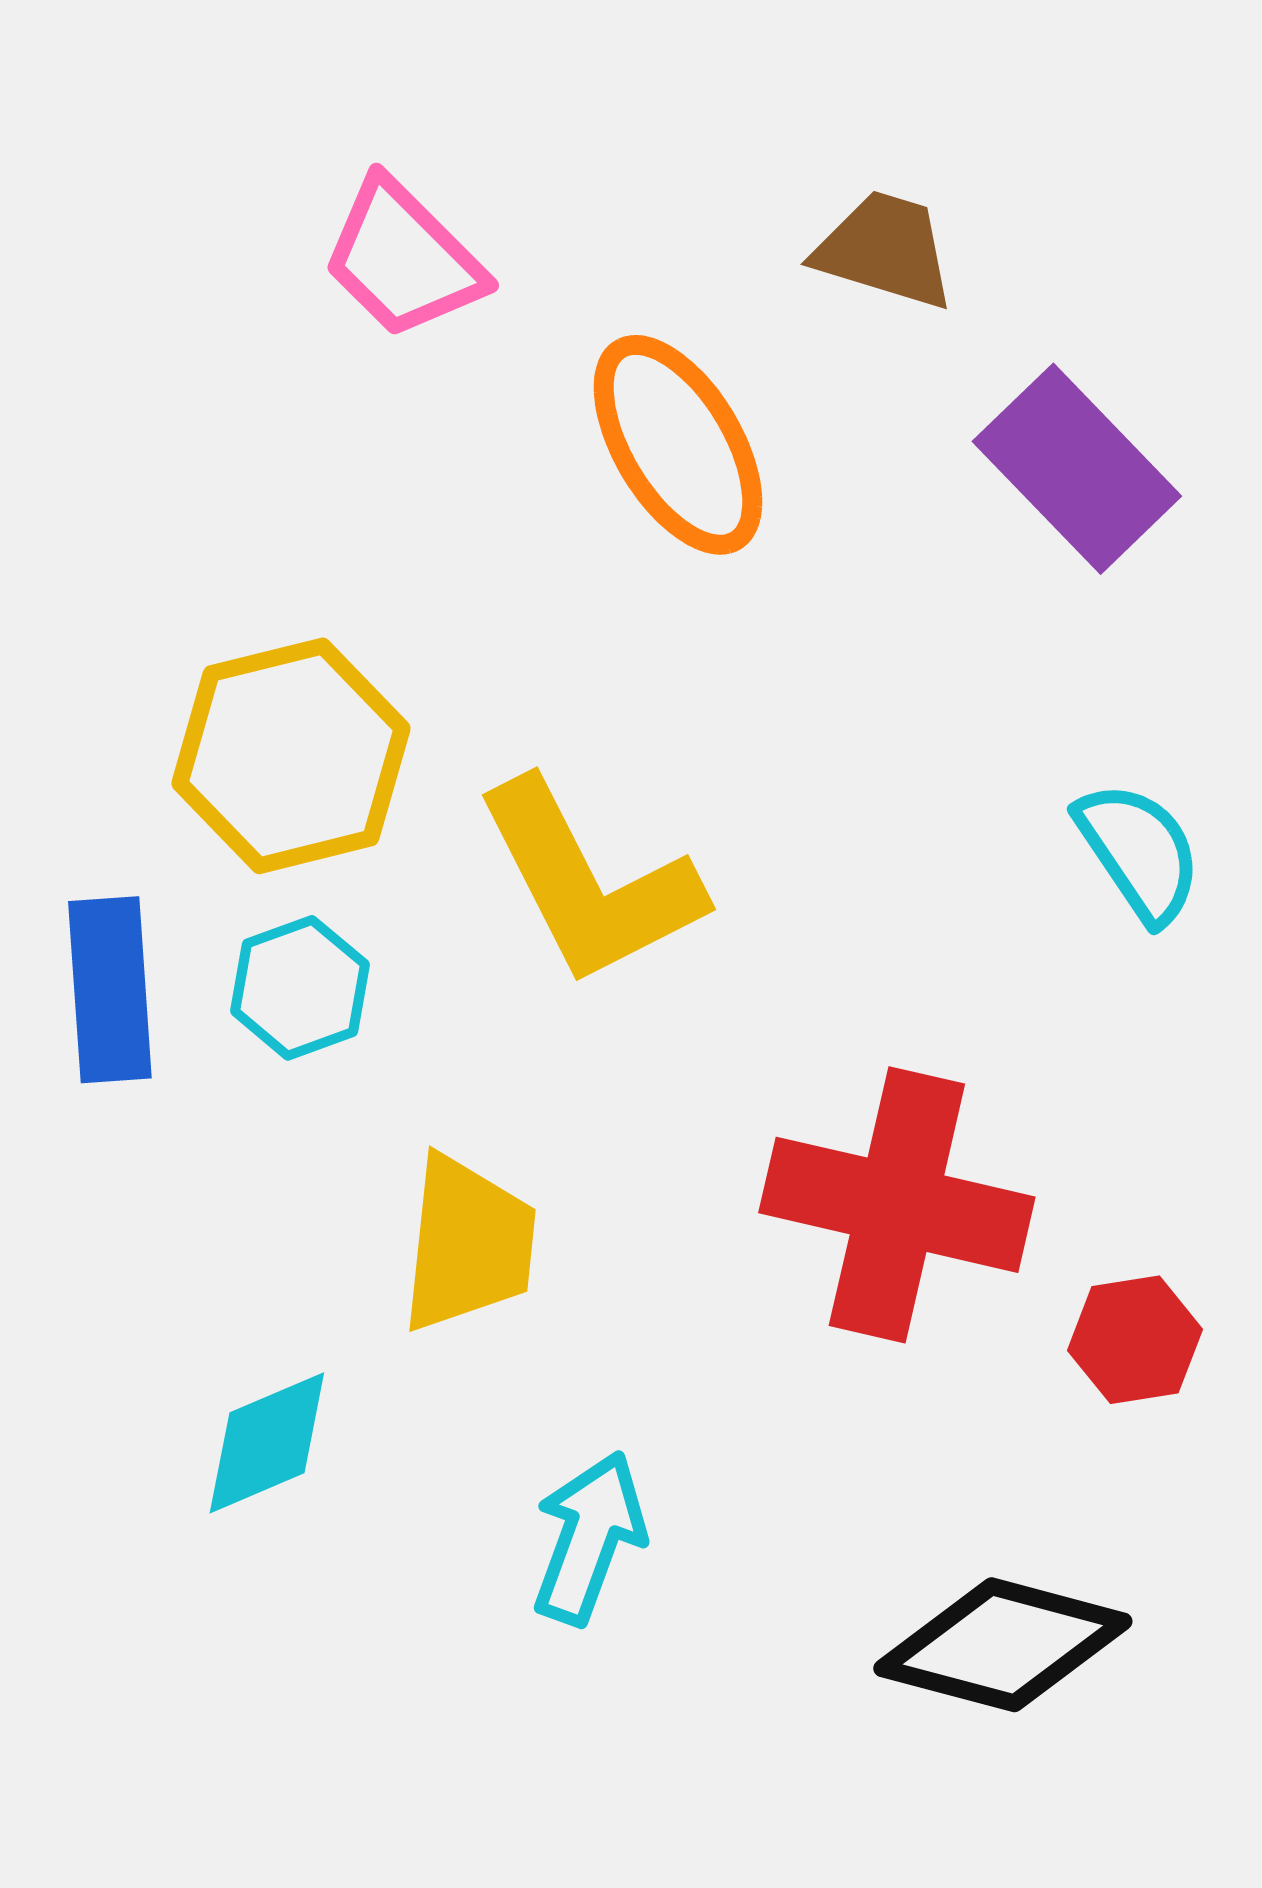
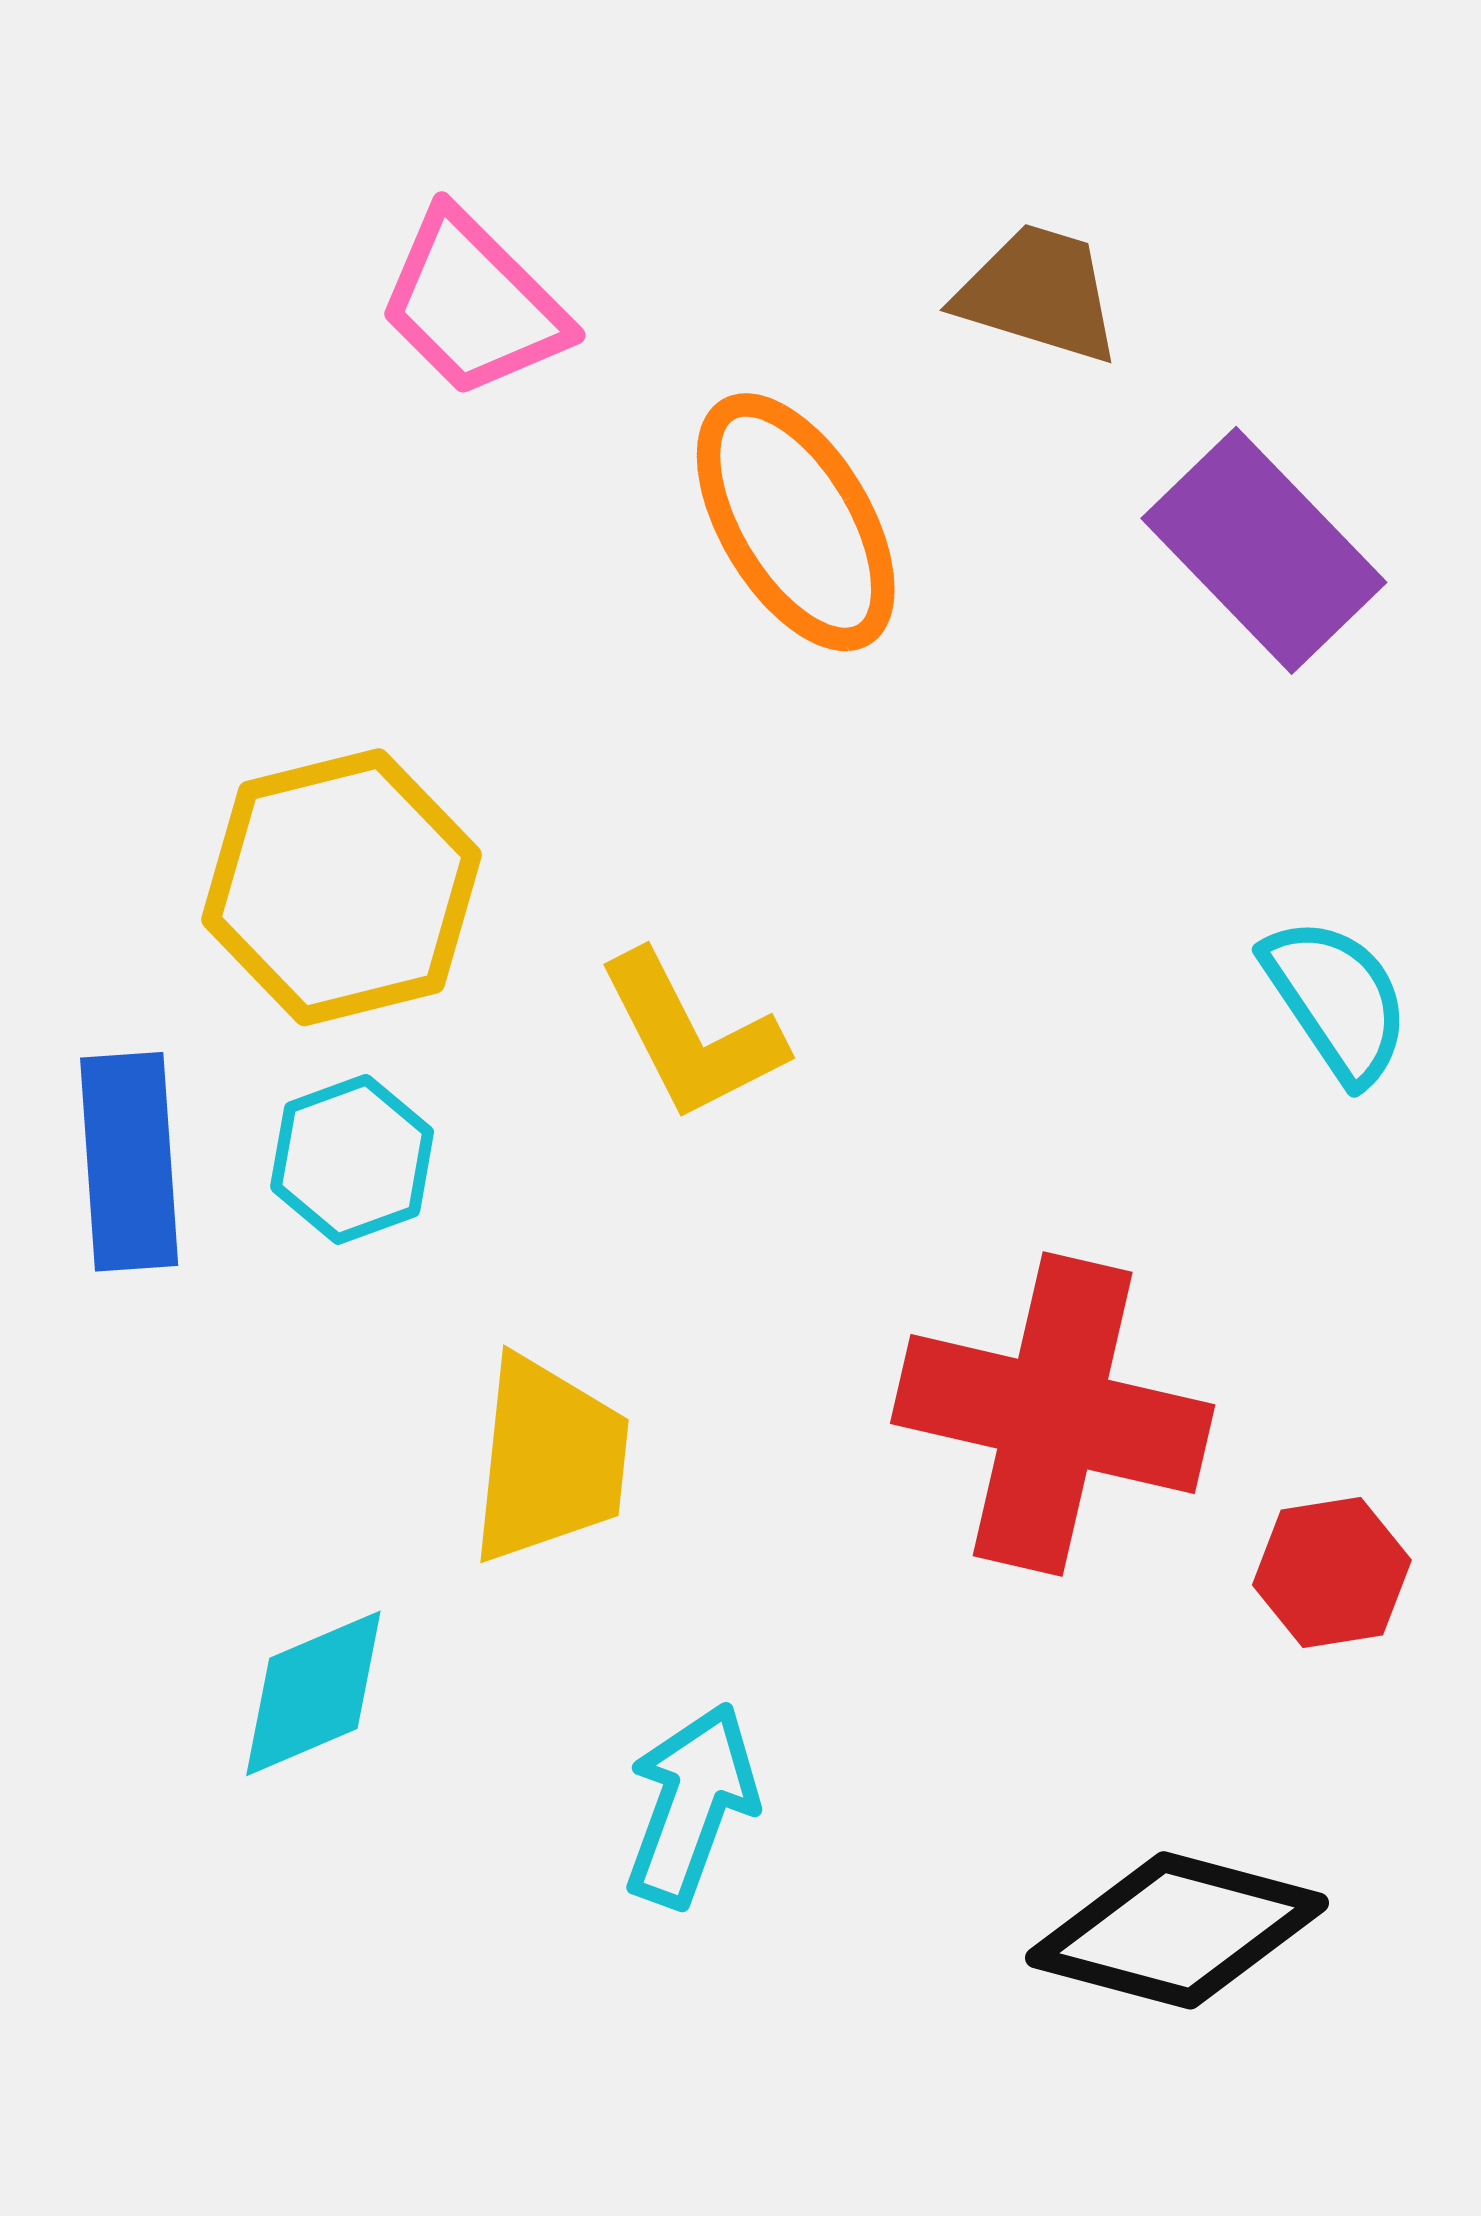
yellow L-shape: (589, 883) -> (691, 1036), size x0.7

